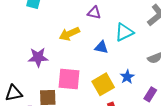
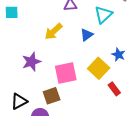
blue triangle: (101, 47) -> (87, 35), turned -32

